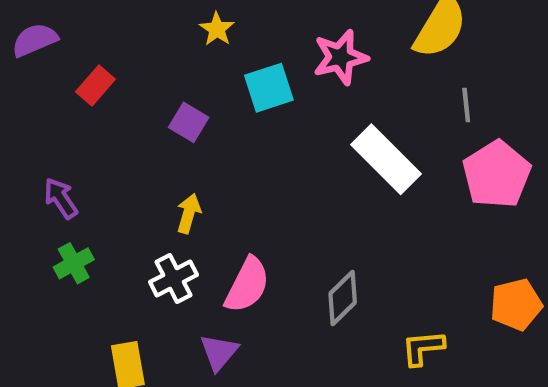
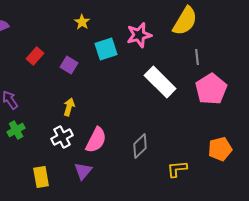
red rectangle: (95, 85) -> (35, 56), moved

